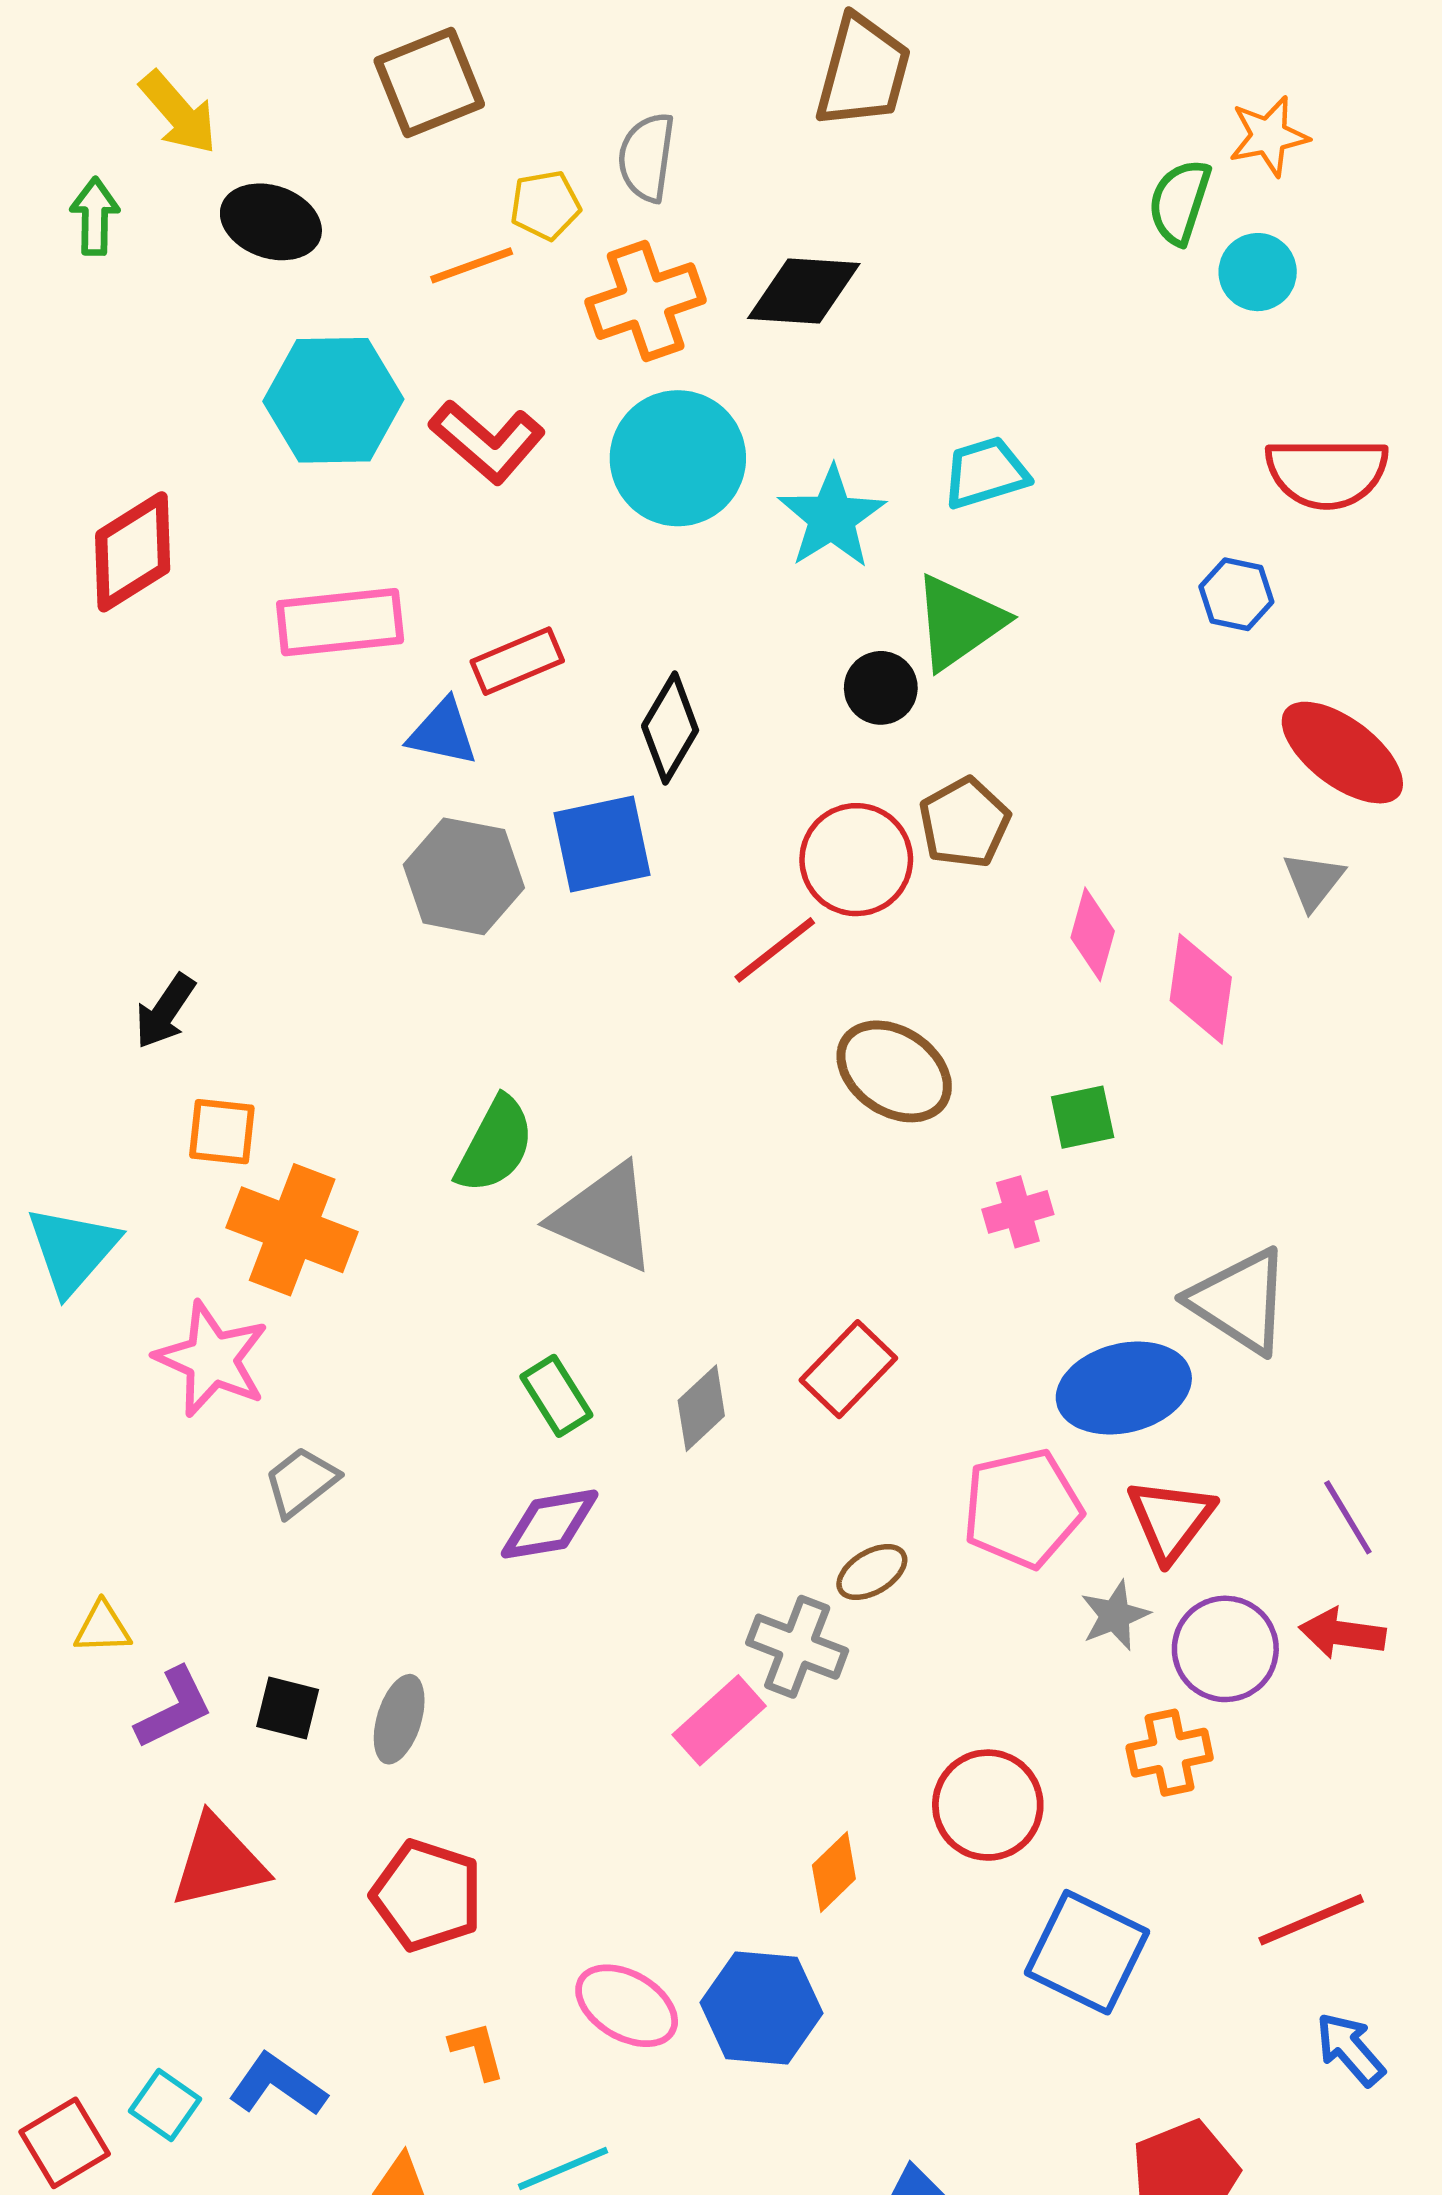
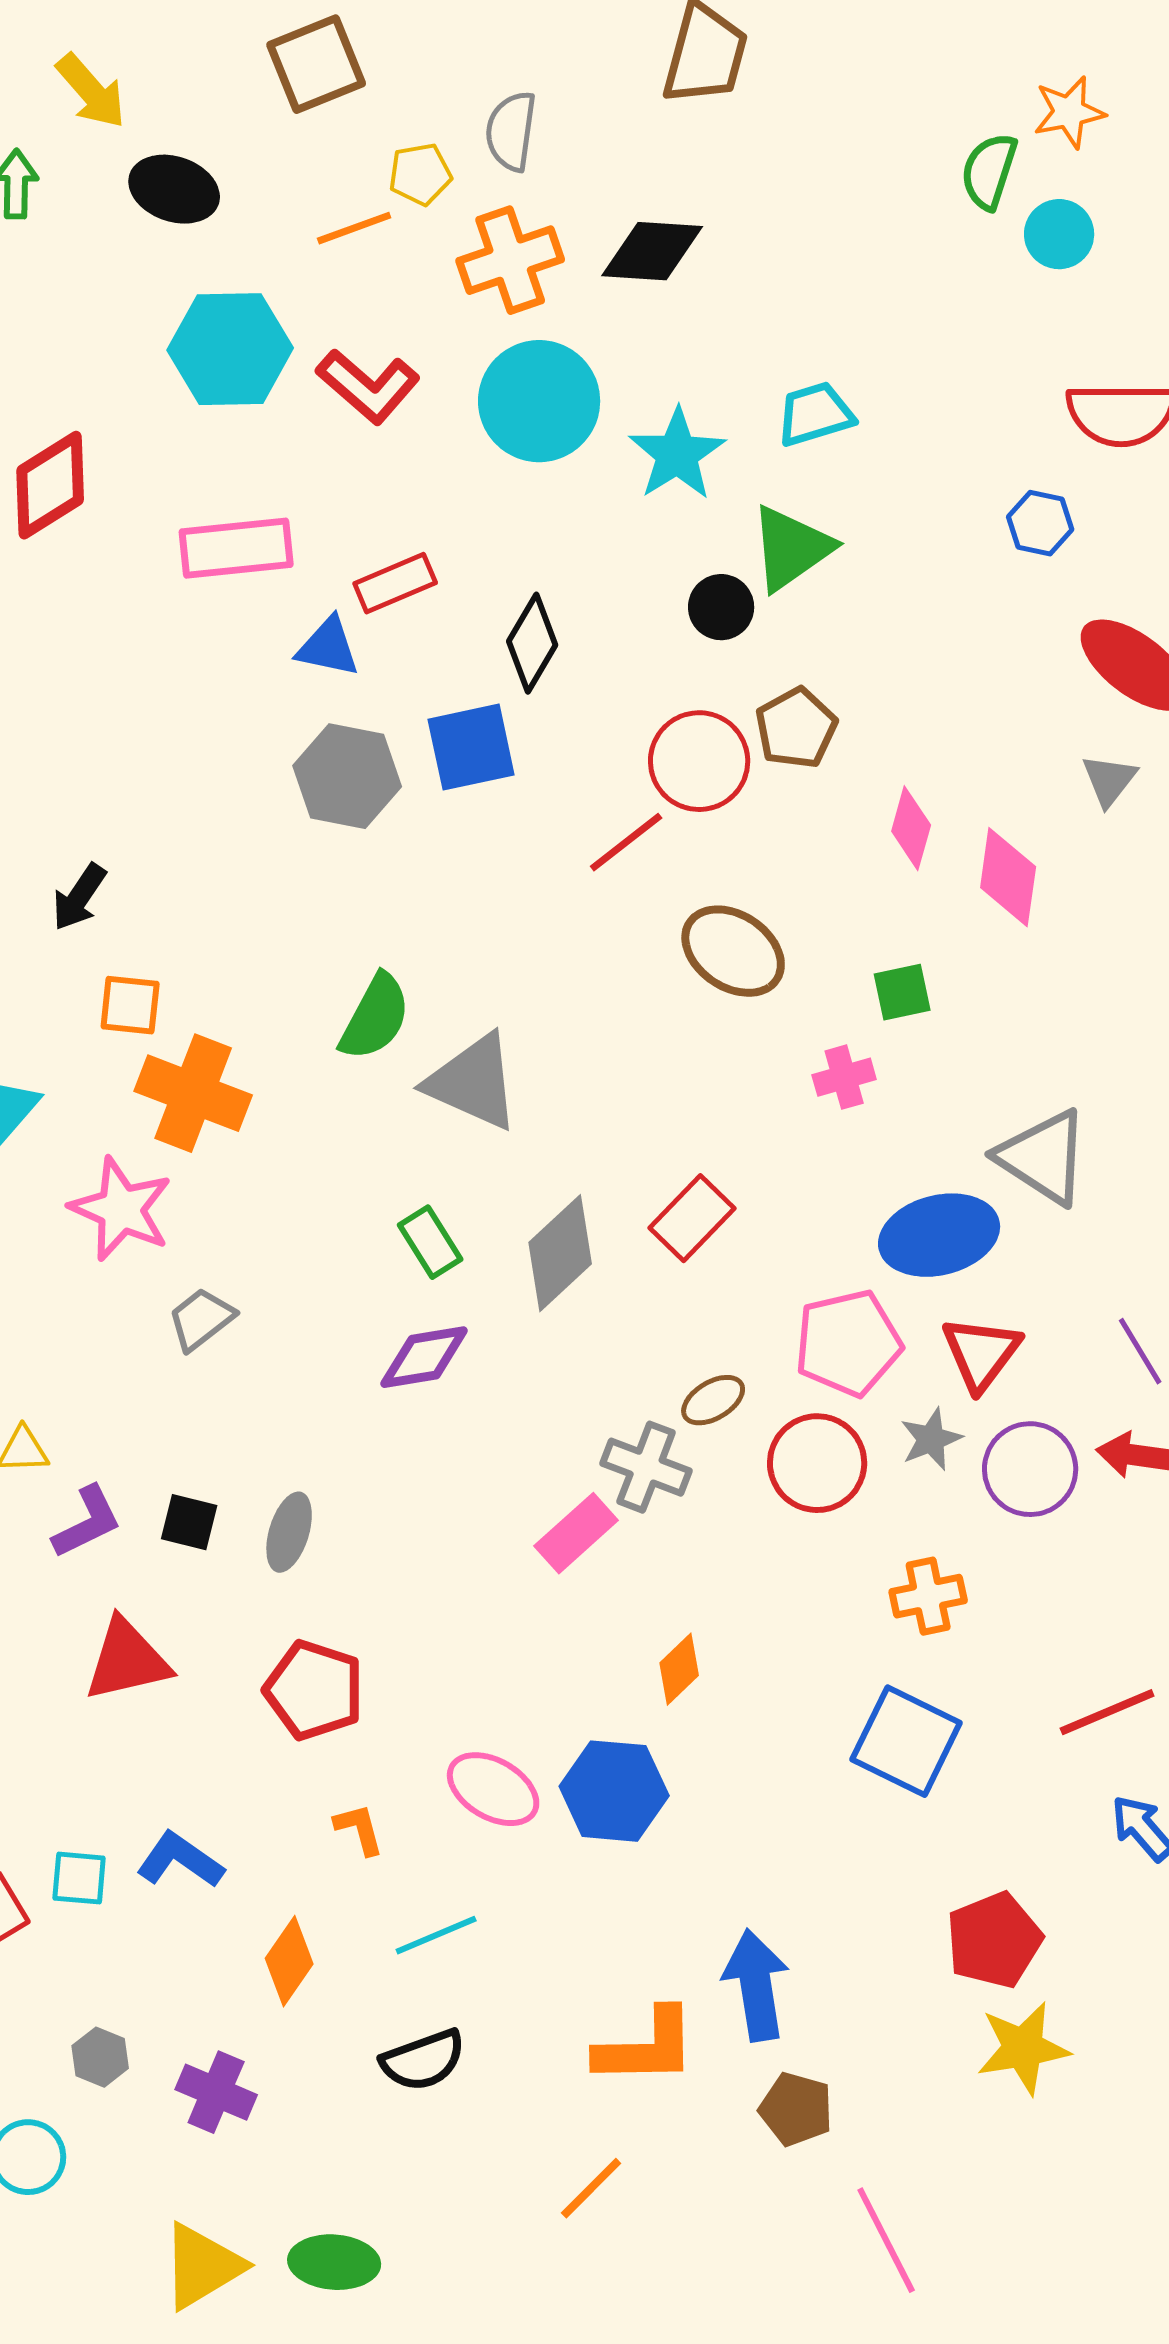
gray diamond: (701, 1408) -> (560, 1253), size x1.5
orange cross: (1170, 1753) -> (928, 1596), moved
red circle: (988, 1805) -> (817, 1463), moved
cyan square: (165, 2105) -> (79, 1878), turned -30

